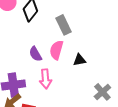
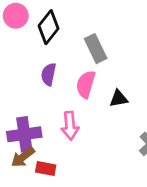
purple semicircle: (35, 54) -> (49, 74), moved, turned 42

